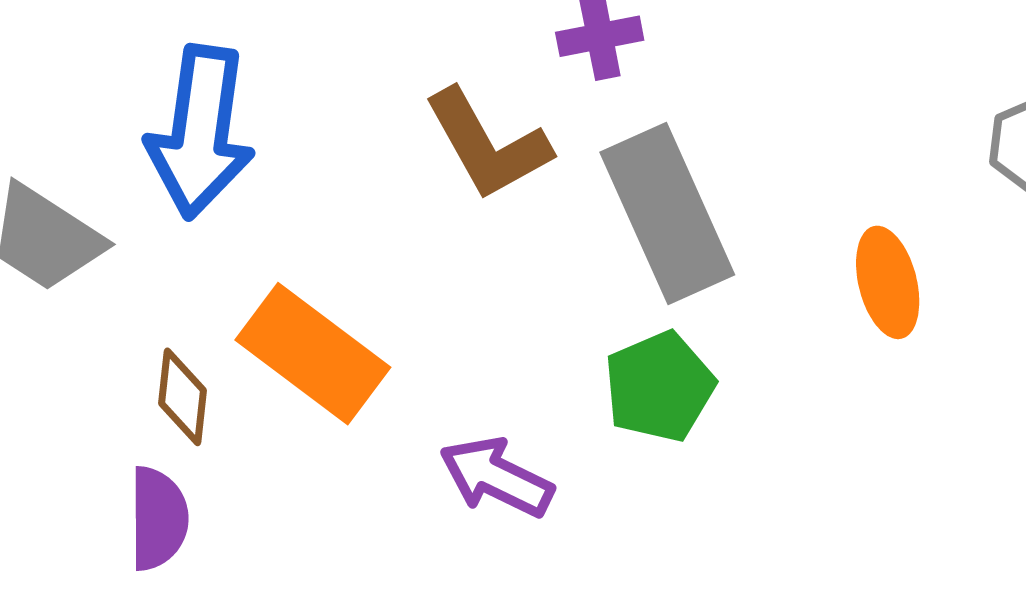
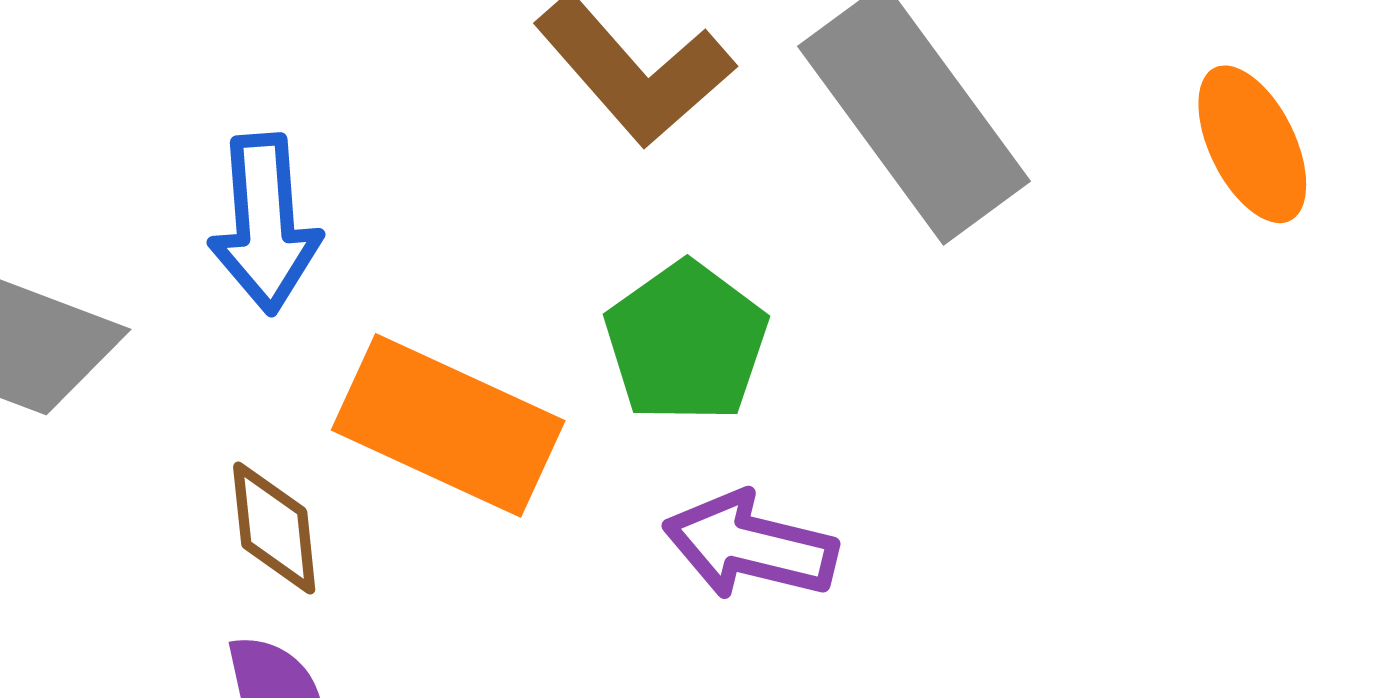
blue arrow: (200, 132) -> (265, 224), moved, size x0.7
green pentagon: (659, 387) -> (686, 342), moved

